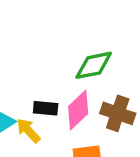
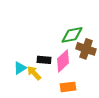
brown cross: (118, 113) -> (86, 49), moved

